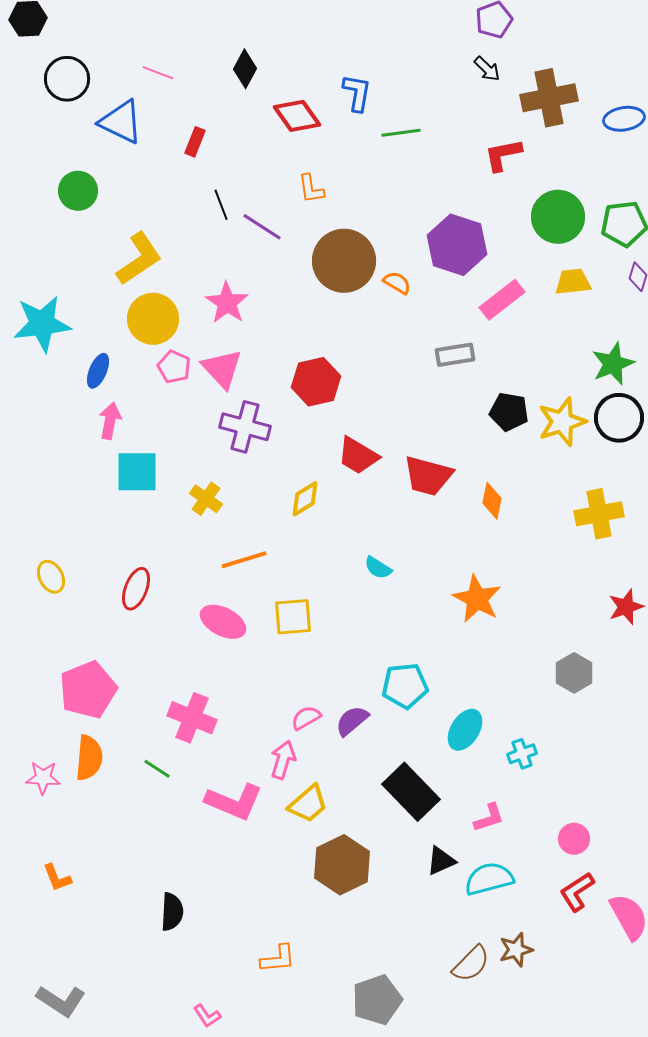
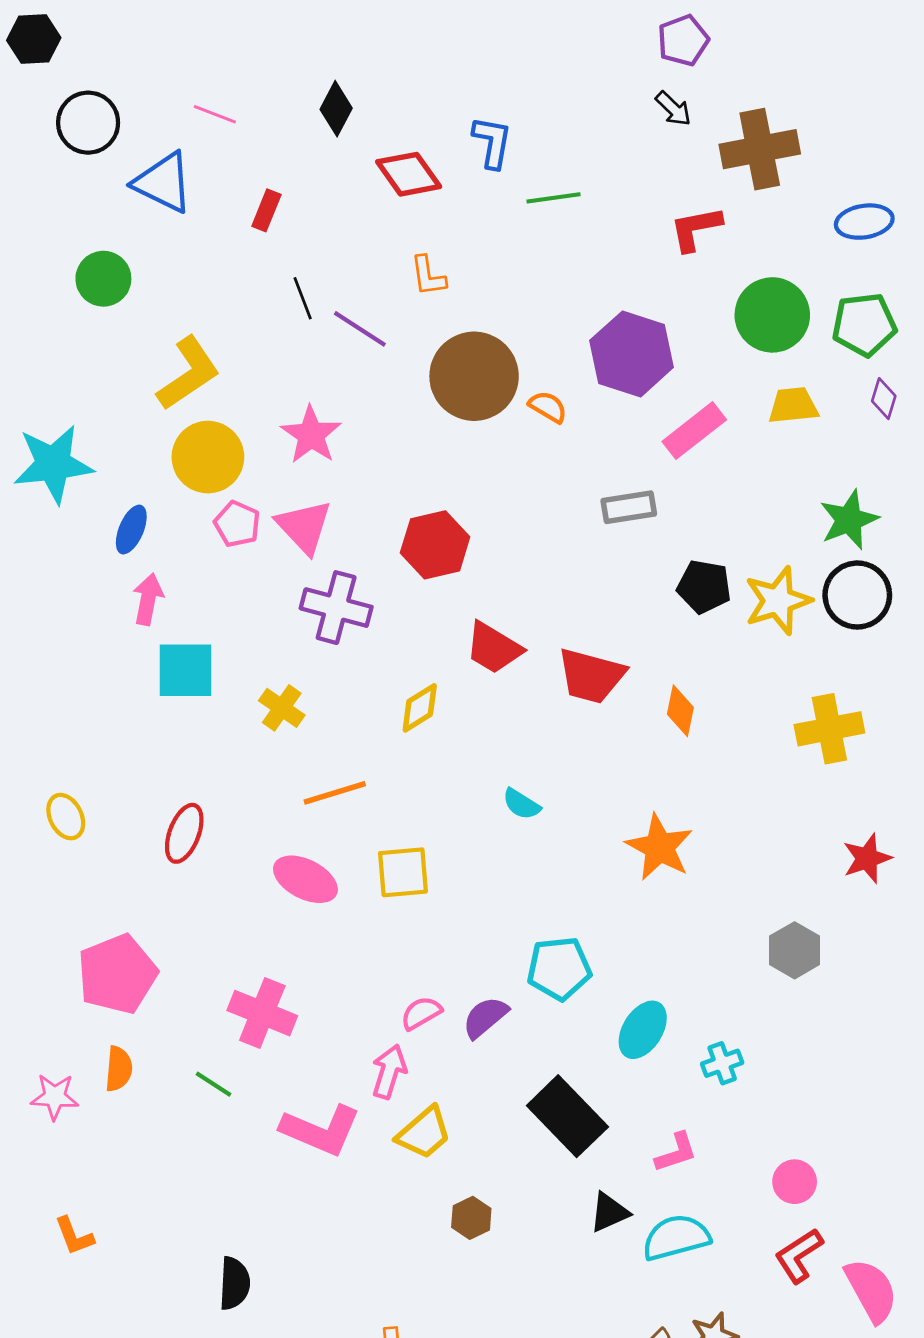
blue ellipse: (624, 119) -> (864, 222), moved
orange semicircle: (89, 758) -> (119, 1069), size x0.7
brown hexagon: (342, 865) -> (471, 1218), size x0.5

